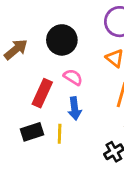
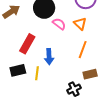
pink semicircle: (73, 77) -> (59, 24), moved

